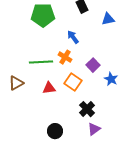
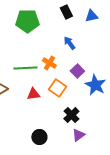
blue triangle: (108, 19) -> (91, 16), moved
blue arrow: (73, 37) -> (69, 43), moved
blue star: (111, 79) -> (95, 85), size x1.5

